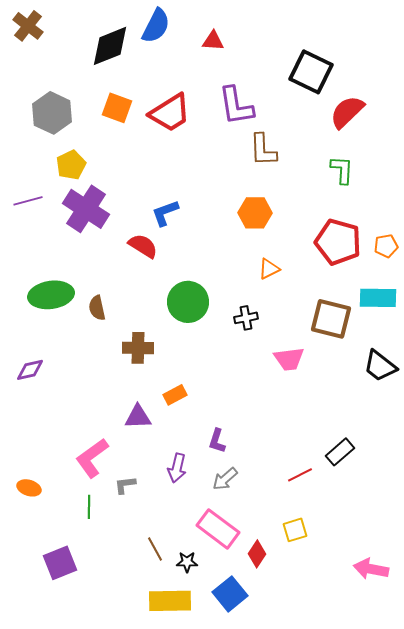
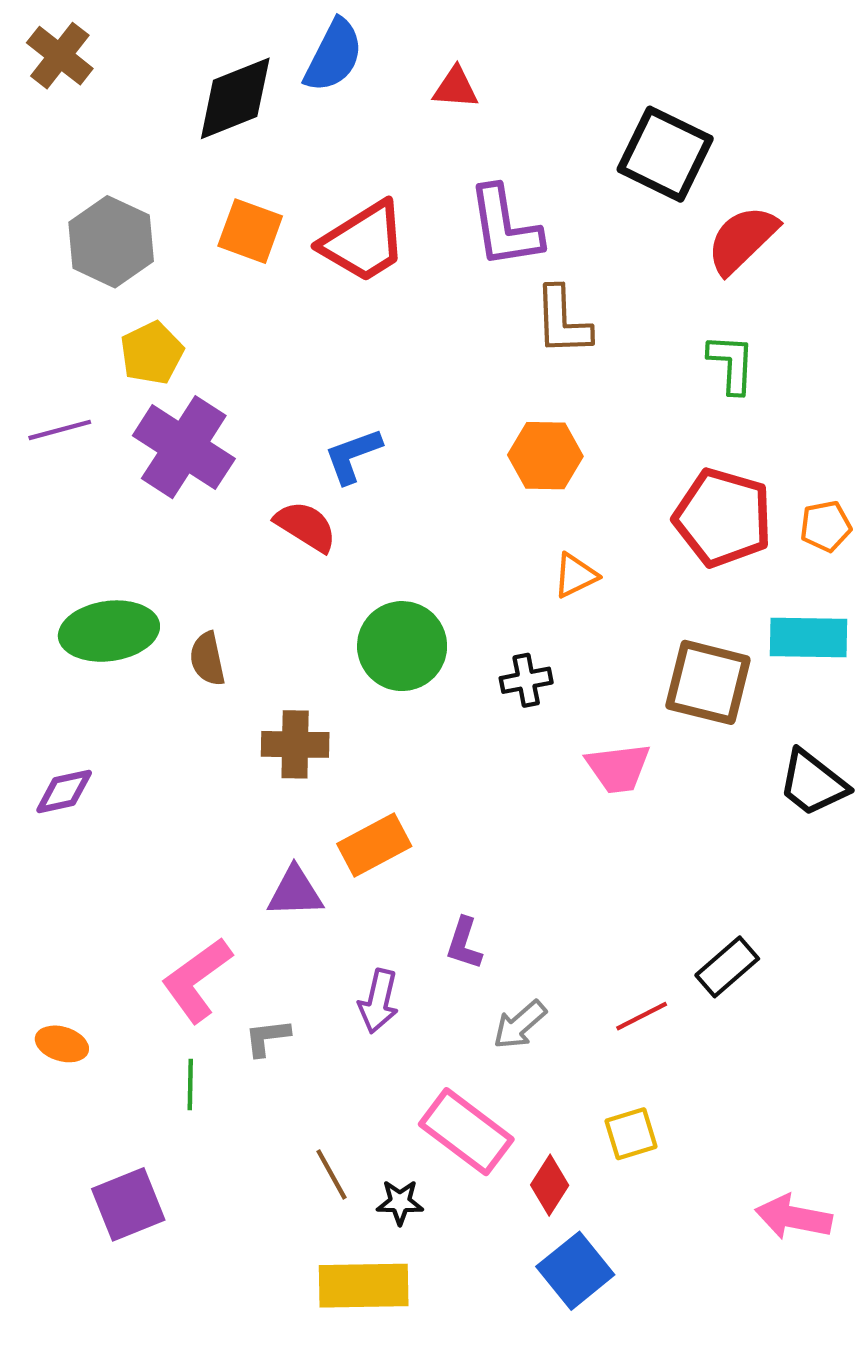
orange rectangle: (175, 395) -> (374, 845), size x1.4
gray arrow: (225, 479) -> (520, 1025), moved
blue square: (230, 594) -> (575, 1271), moved

